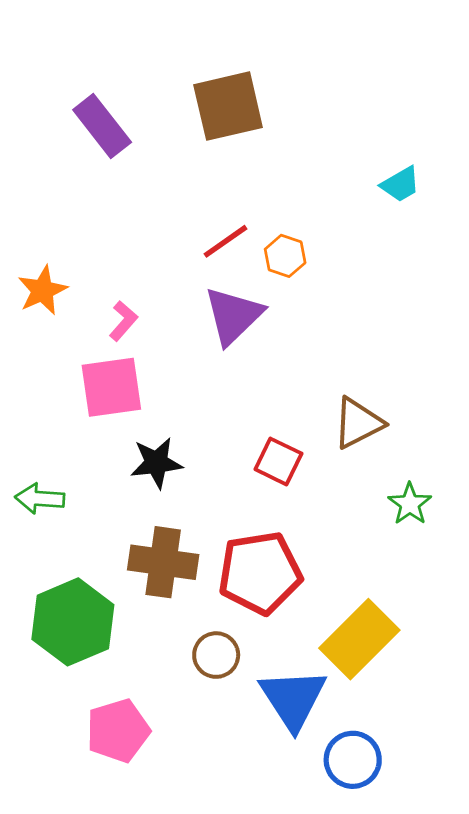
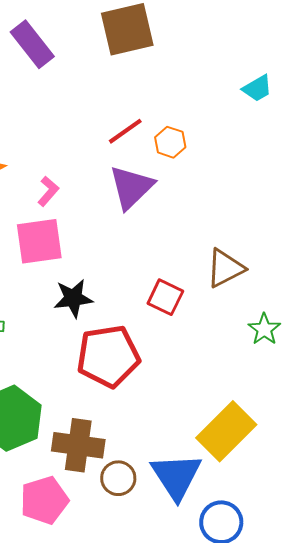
brown cross: (163, 562) -> (78, 445), moved
red pentagon: (260, 573) -> (108, 356), moved
brown circle: (216, 655) -> (118, 478), moved

